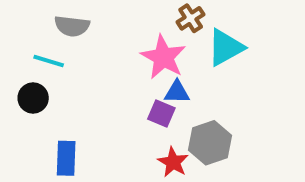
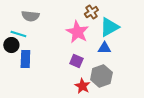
blue triangle: (177, 92) -> (104, 48), moved
black circle: (33, 98) -> (11, 45), moved
blue rectangle: (66, 158) -> (25, 59), moved

